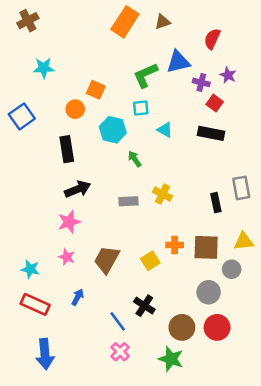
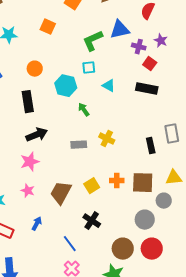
orange square: (96, 90) -> (48, 27), moved
yellow square: (150, 261) -> (92, 186), moved
black cross: (144, 306) -> (92, 221), moved

